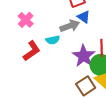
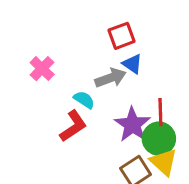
cyan semicircle: (53, 40) -> (84, 100), turned -136
red L-shape: (32, 51) -> (73, 126), moved

